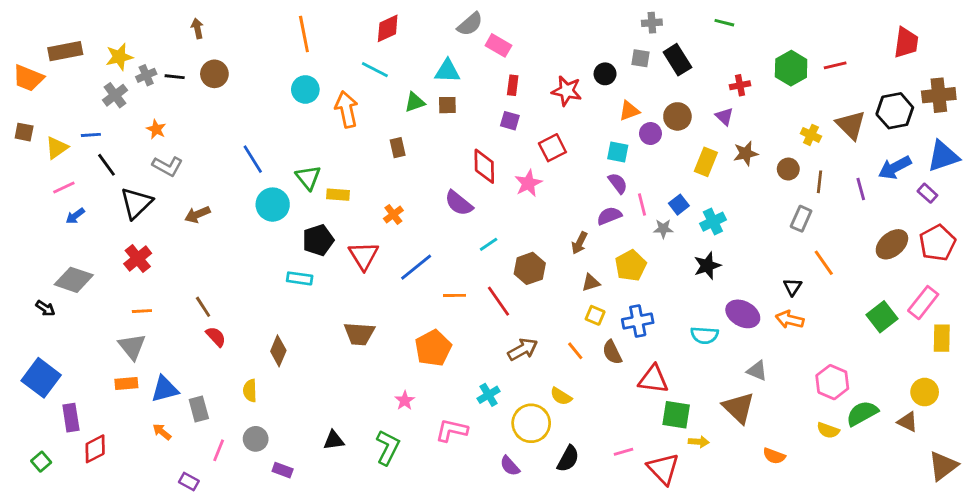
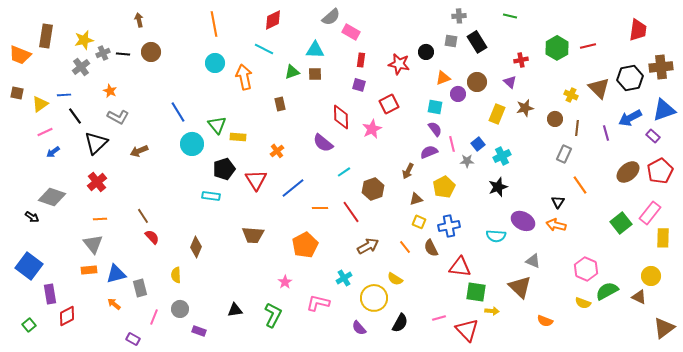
brown rectangle: (65, 51) -> (46, 36), turned -70

